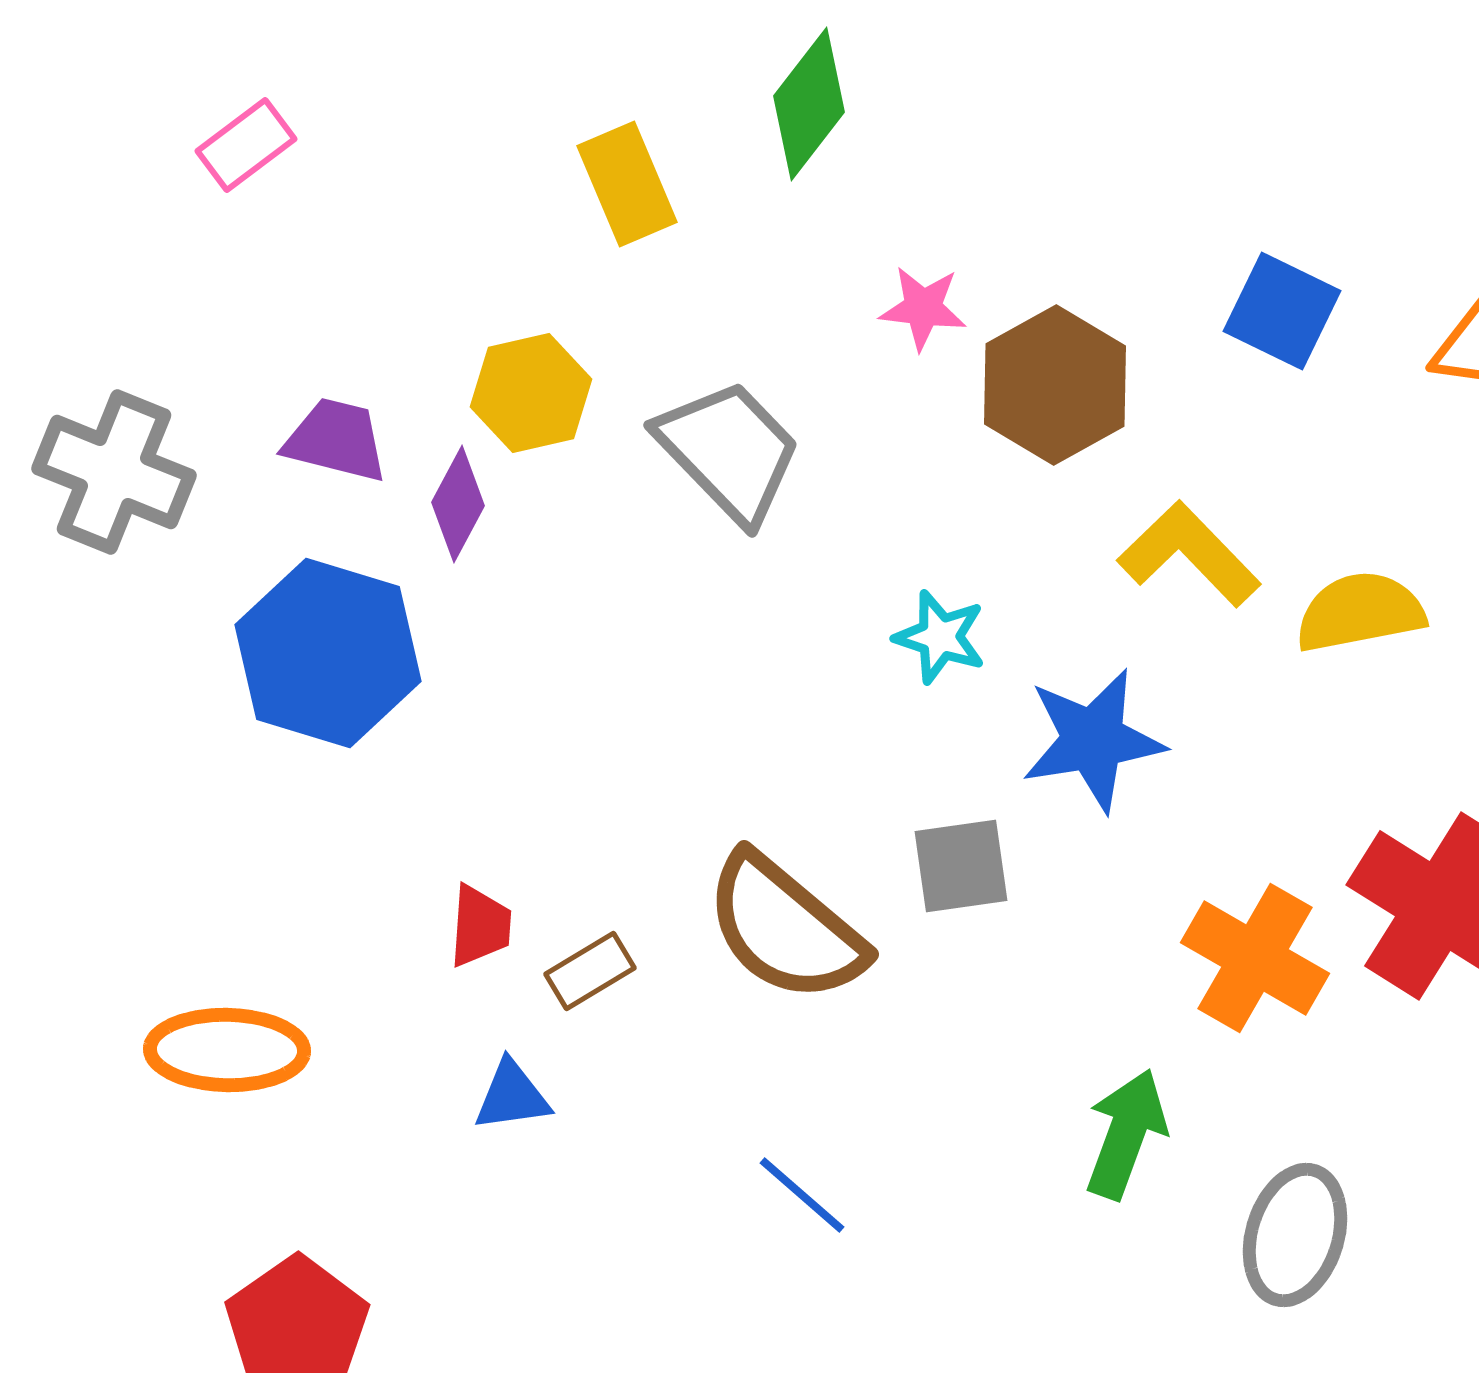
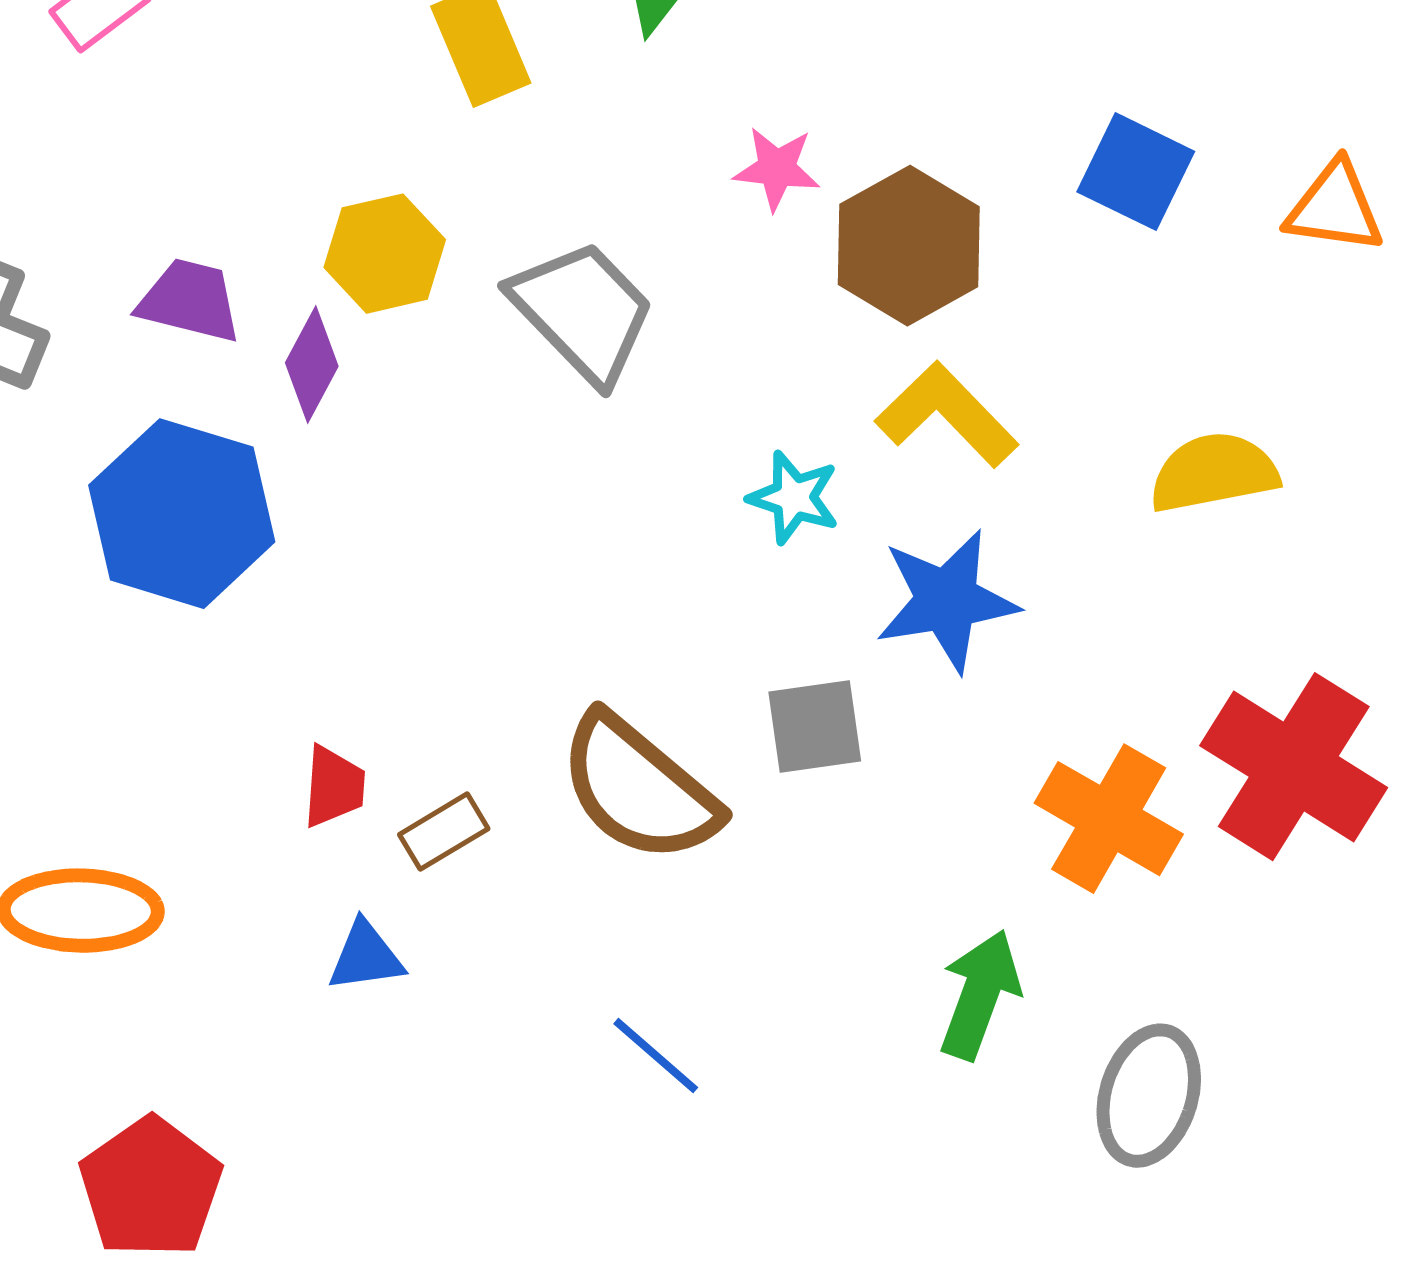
yellow L-shape: (1189, 554) -> (947, 415), moved

